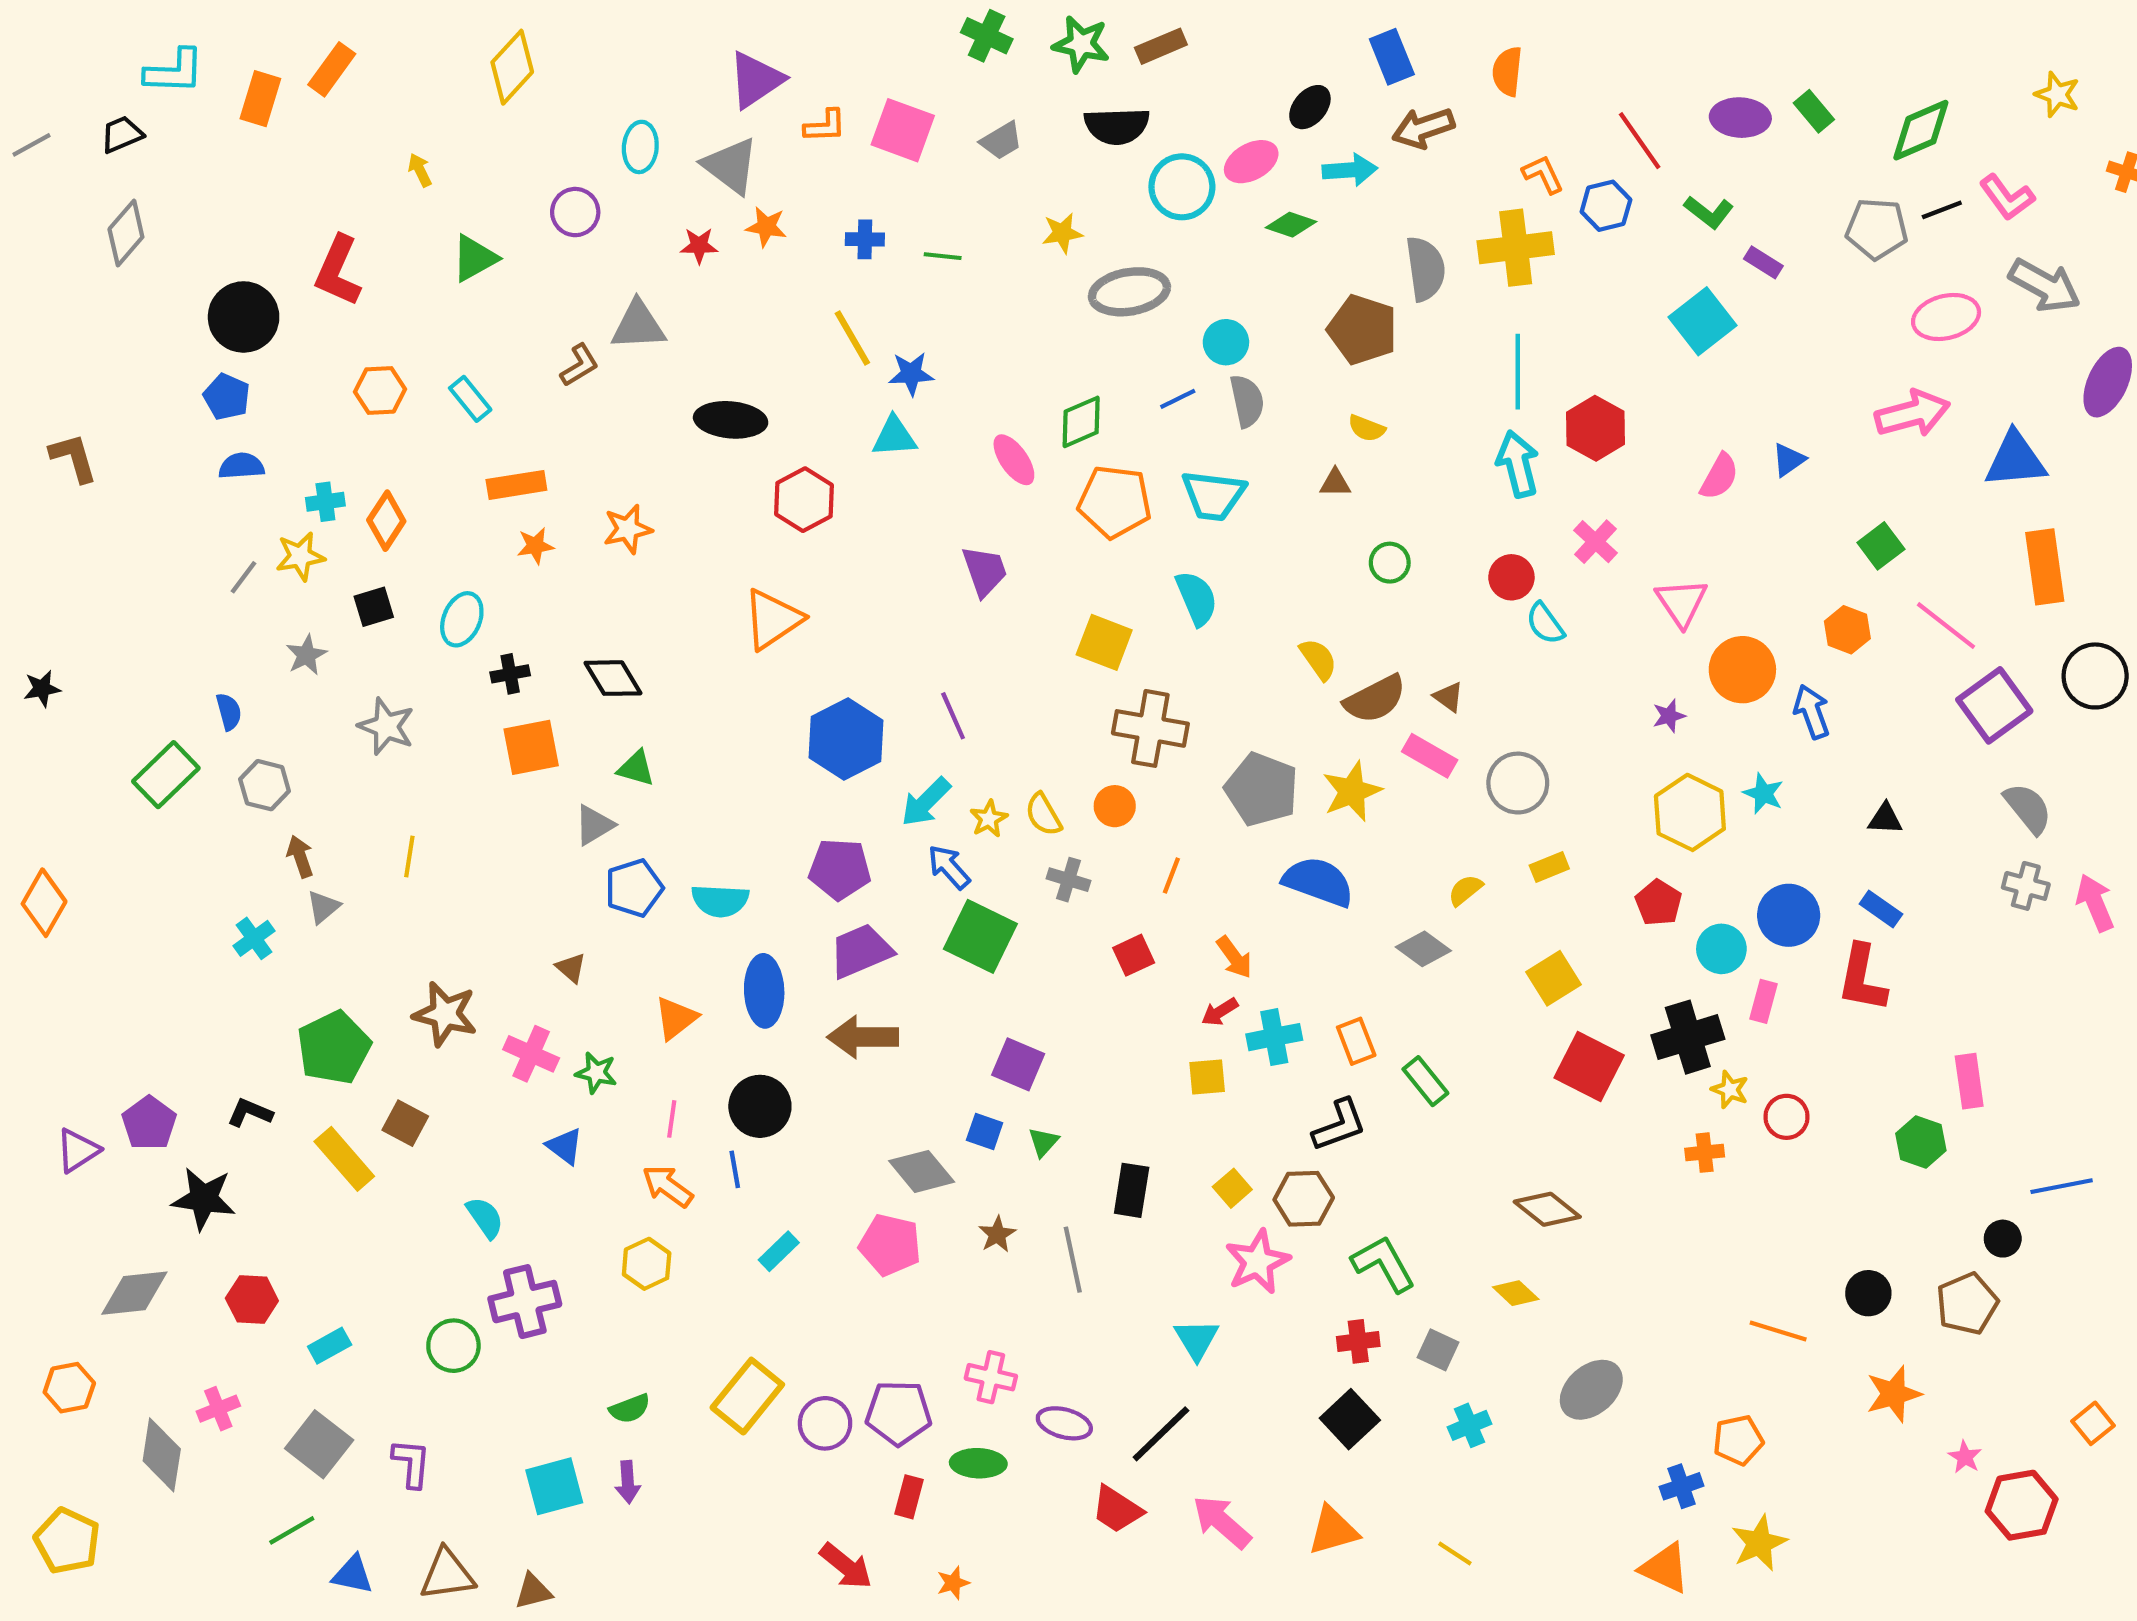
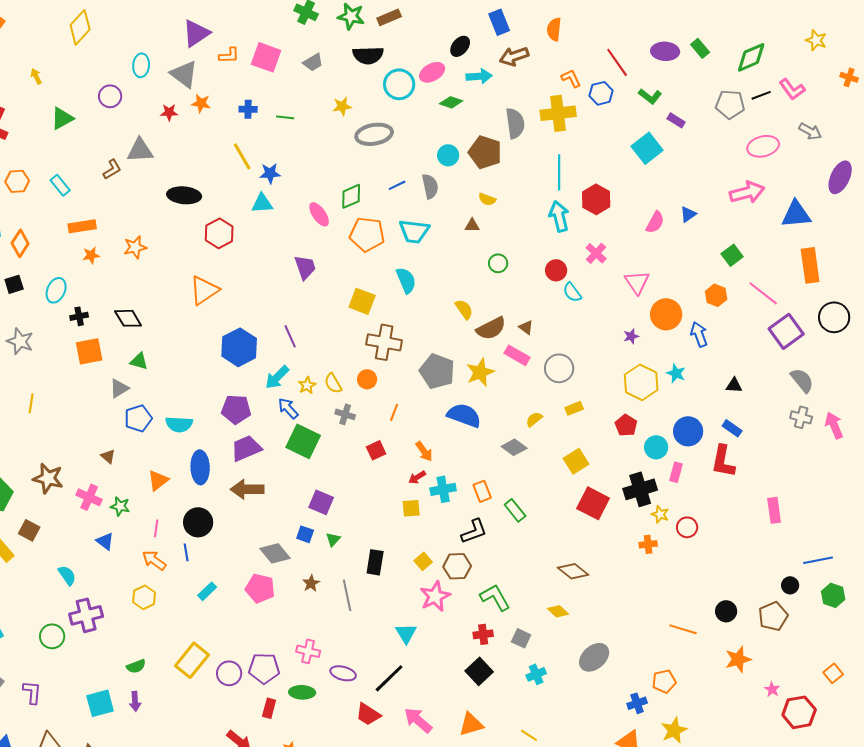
gray arrow: (2045, 286) -> (810, 131), size x0.7
cyan circle: (1226, 342) -> (448, 155), moved
green hexagon: (1921, 1142) -> (833, 595), moved

